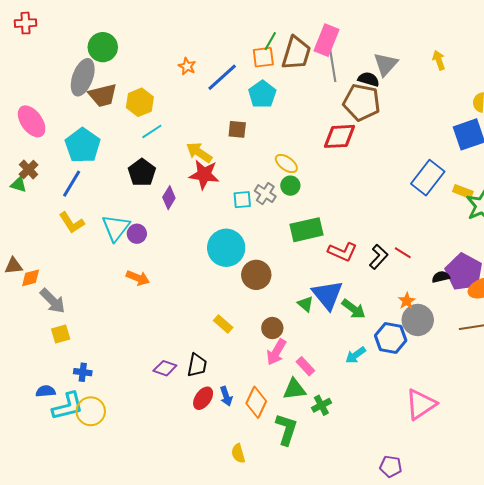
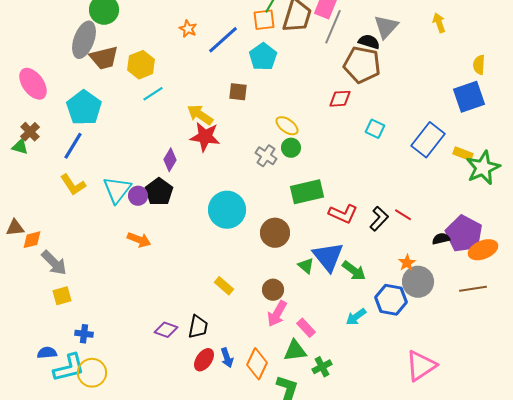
gray line: (332, 64) -> (333, 27), turned 32
red diamond: (340, 136) -> (340, 99), size x0.7
black pentagon: (142, 173) -> (159, 192), moved
cyan square: (242, 200) -> (375, 129), moved, turned 30
brown circle: (256, 275) -> (275, 233), moved

